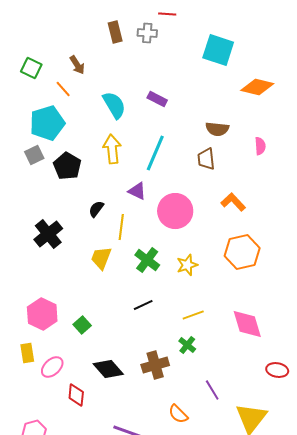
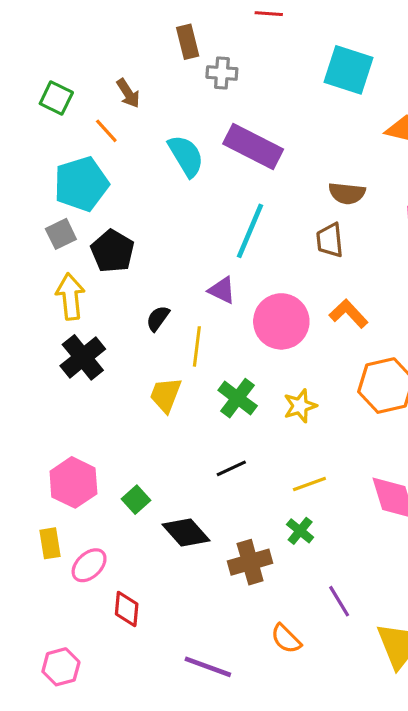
gray cross: (147, 33) -> (222, 73), moved
purple rectangle: (157, 99) -> (253, 146), size x1.8
yellow arrow: (112, 149) -> (70, 296), moved
orange L-shape: (233, 202) -> (348, 314), moved
black diamond: (108, 369) -> (186, 532), moved

